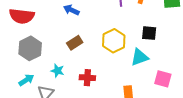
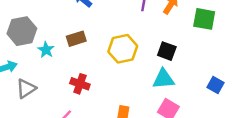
cyan triangle: (140, 57) -> (163, 79), moved
cyan star: (57, 71) -> (46, 50), moved

